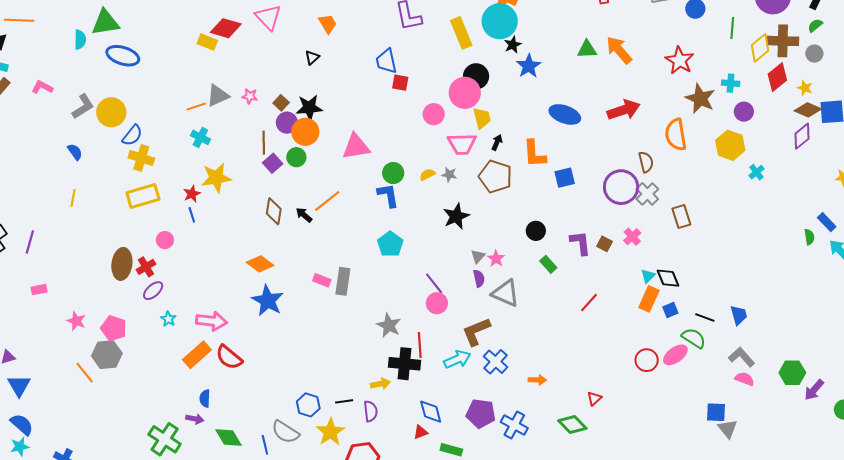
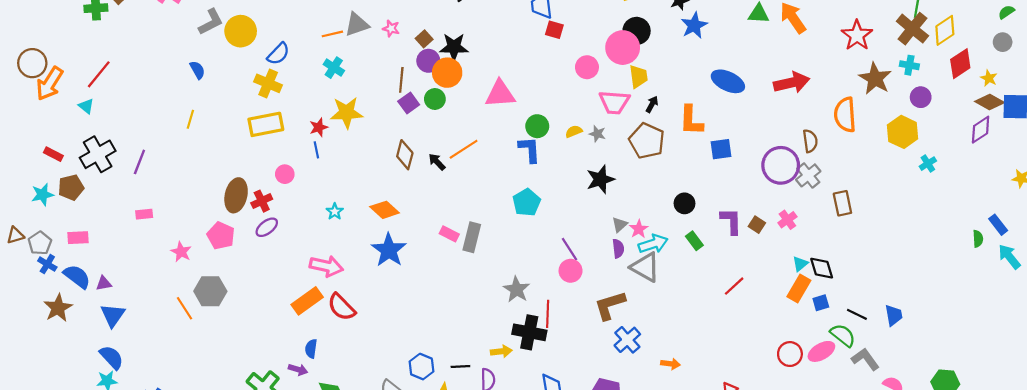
brown cross: (783, 41) -> (912, 29), moved, turned 32
blue semicircle: (132, 135) -> (278, 54), moved
cyan star: (168, 319) -> (335, 211), moved
pink pentagon: (114, 328) -> (221, 236), moved
gray L-shape: (742, 357) -> (865, 359), moved
cyan arrow: (457, 359) -> (653, 244), moved

